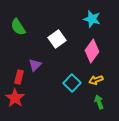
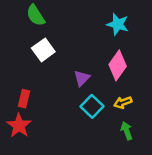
green semicircle: (18, 27) -> (36, 15), moved
white square: (57, 39) -> (43, 50), moved
purple triangle: (35, 65) -> (82, 78), moved

